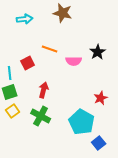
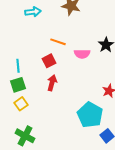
red square: (28, 63) -> (49, 61), moved
green cross: (41, 116) -> (25, 136), moved

